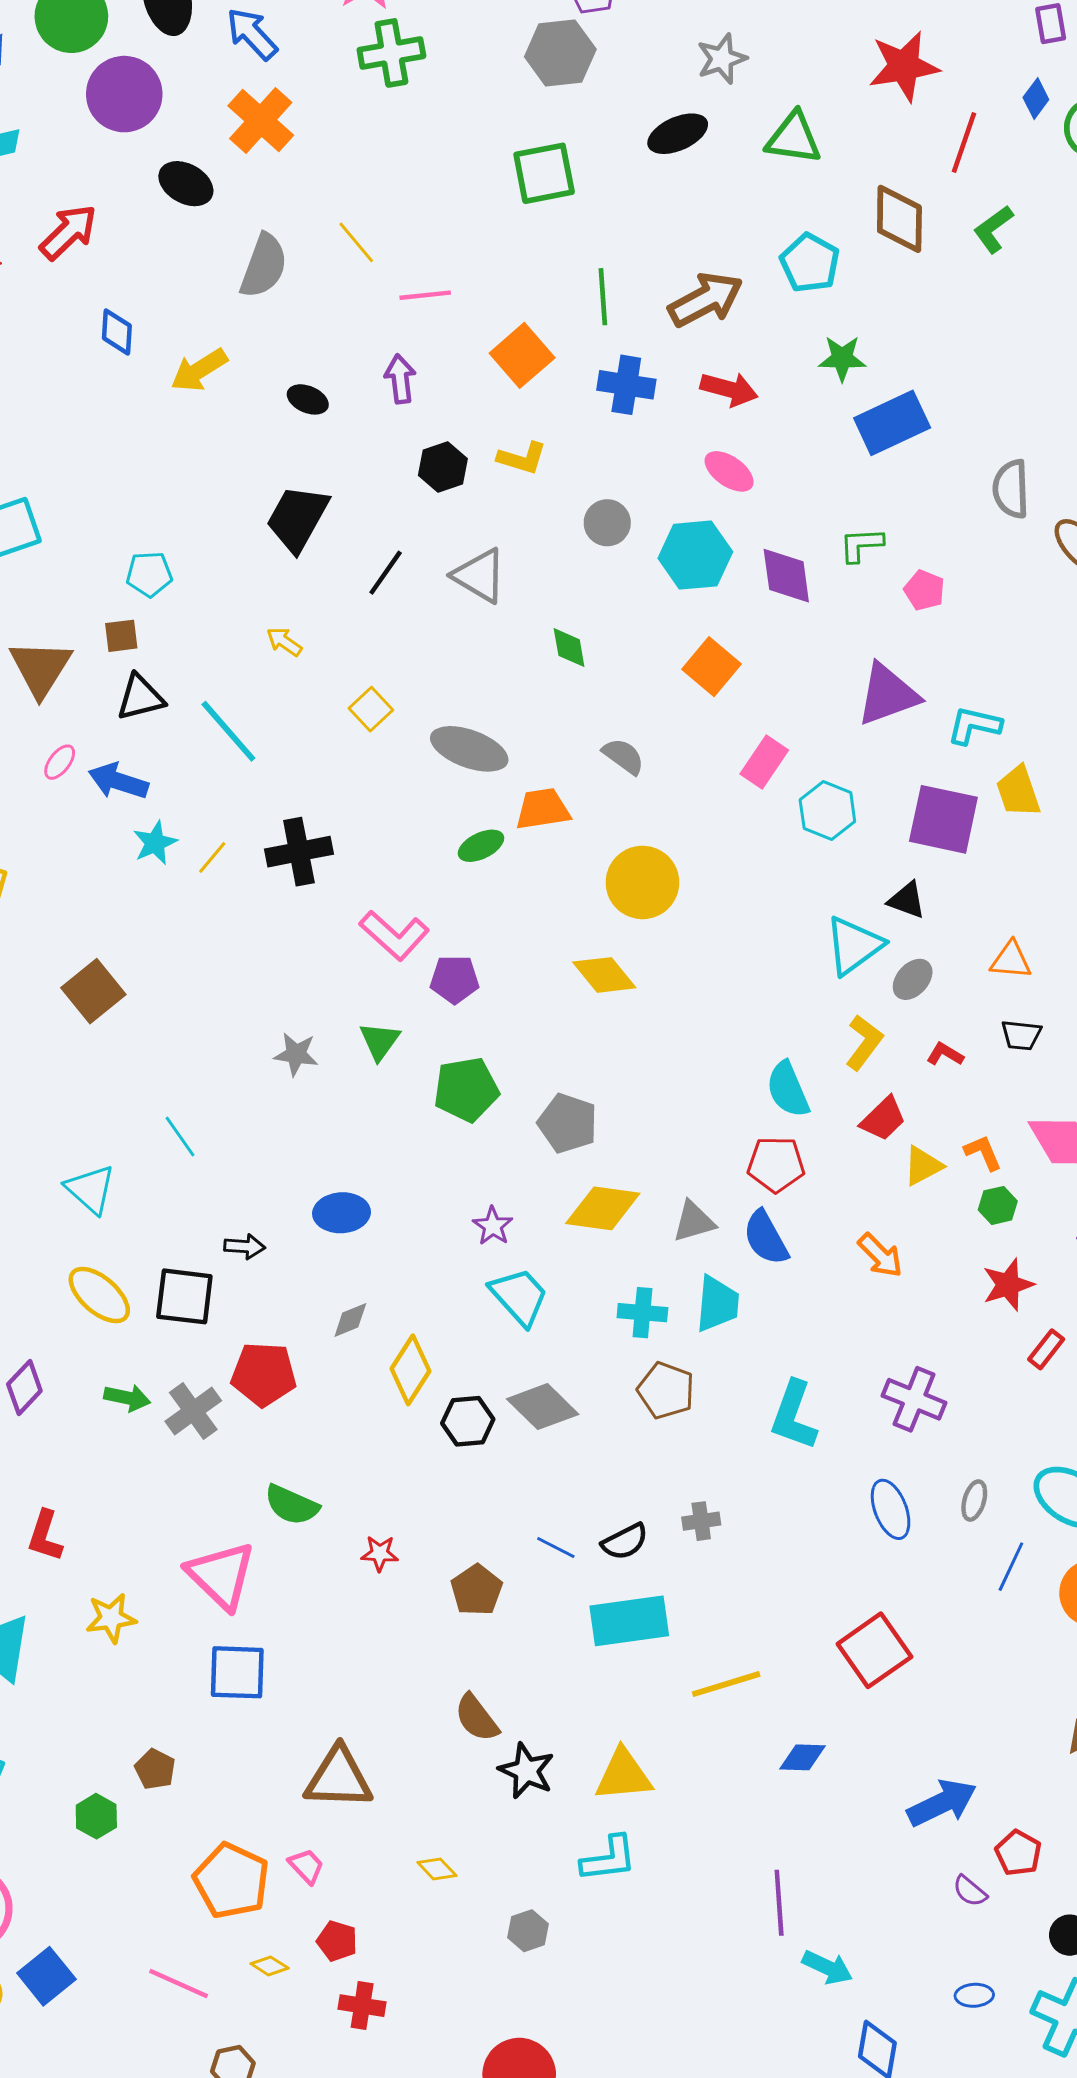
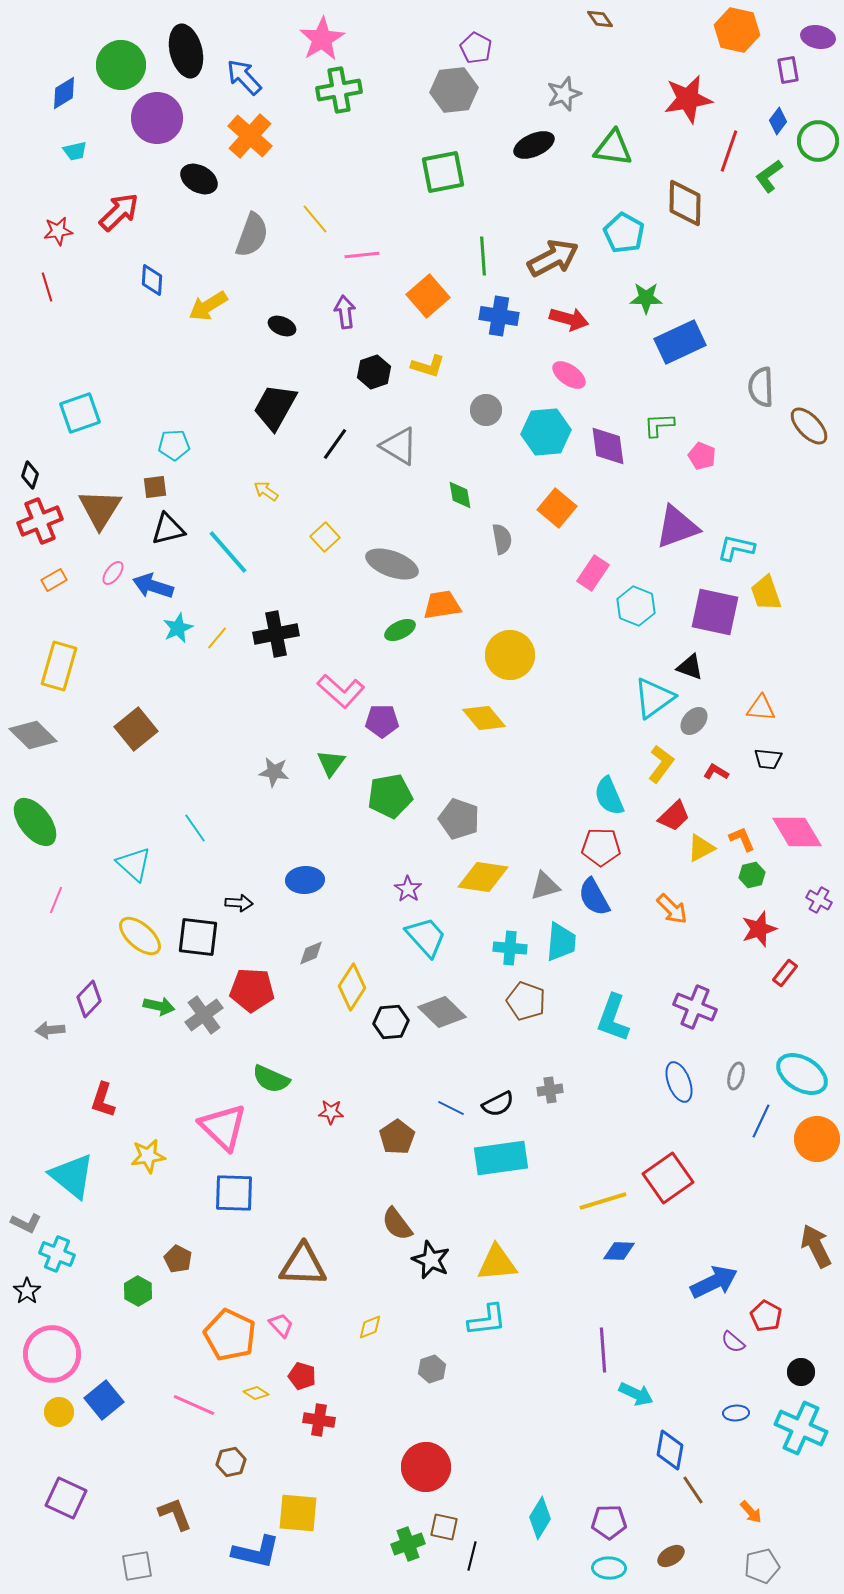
green L-shape: (993, 229) -> (769, 176), moved
gray semicircle: (623, 756) -> (502, 539), moved, turned 44
yellow line: (726, 1684) -> (603, 1201), moved
yellow diamond: (437, 1869) -> (370, 1327), turned -68

